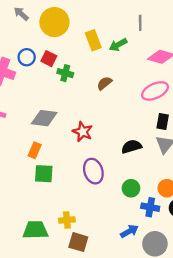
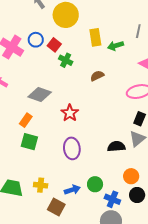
black semicircle: (132, 147) -> (116, 146), moved
green circle: (131, 188) -> (95, 184), moved
blue cross: (150, 207) -> (112, 199), moved
blue arrow: (129, 231) -> (72, 190), moved
brown square: (78, 242) -> (56, 207), moved

